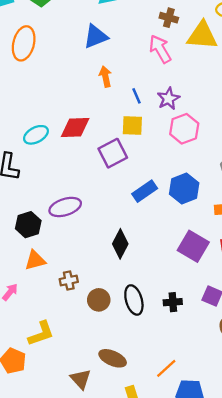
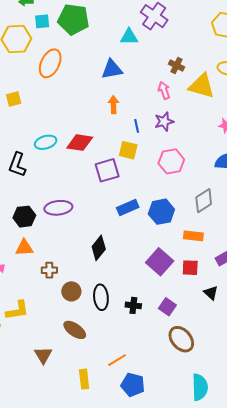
pink arrow: (160, 49) -> (164, 90), size x0.7
purple star: (168, 99) -> (164, 122), moved
brown ellipse: (113, 358) -> (75, 330), moved

